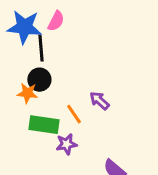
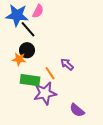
black line: (41, 48) -> (28, 29), turned -36
purple star: (66, 144) -> (45, 93), size x1.6

